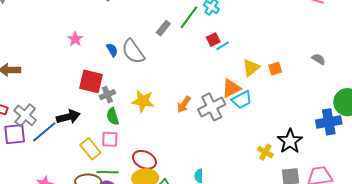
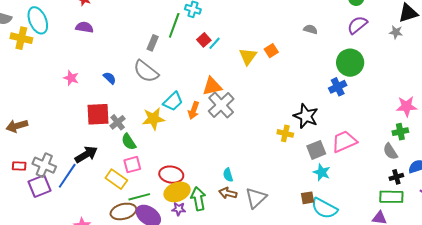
gray semicircle: (133, 52) -> (146, 71), moved
orange triangle: (231, 88) -> (212, 86), moved, turned 30
cyan trapezoid: (242, 100) -> (173, 101), moved
blue cross: (329, 122) -> (338, 87), size x0.7

